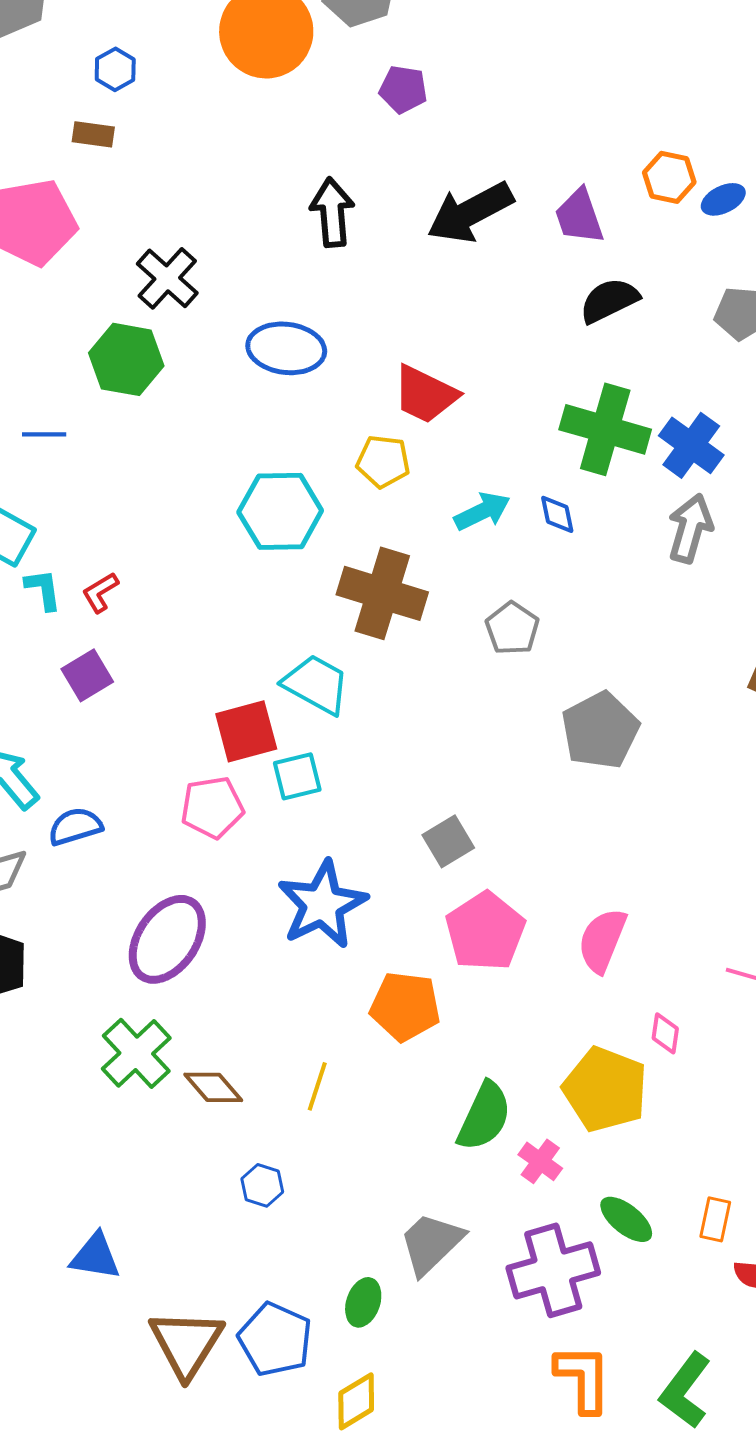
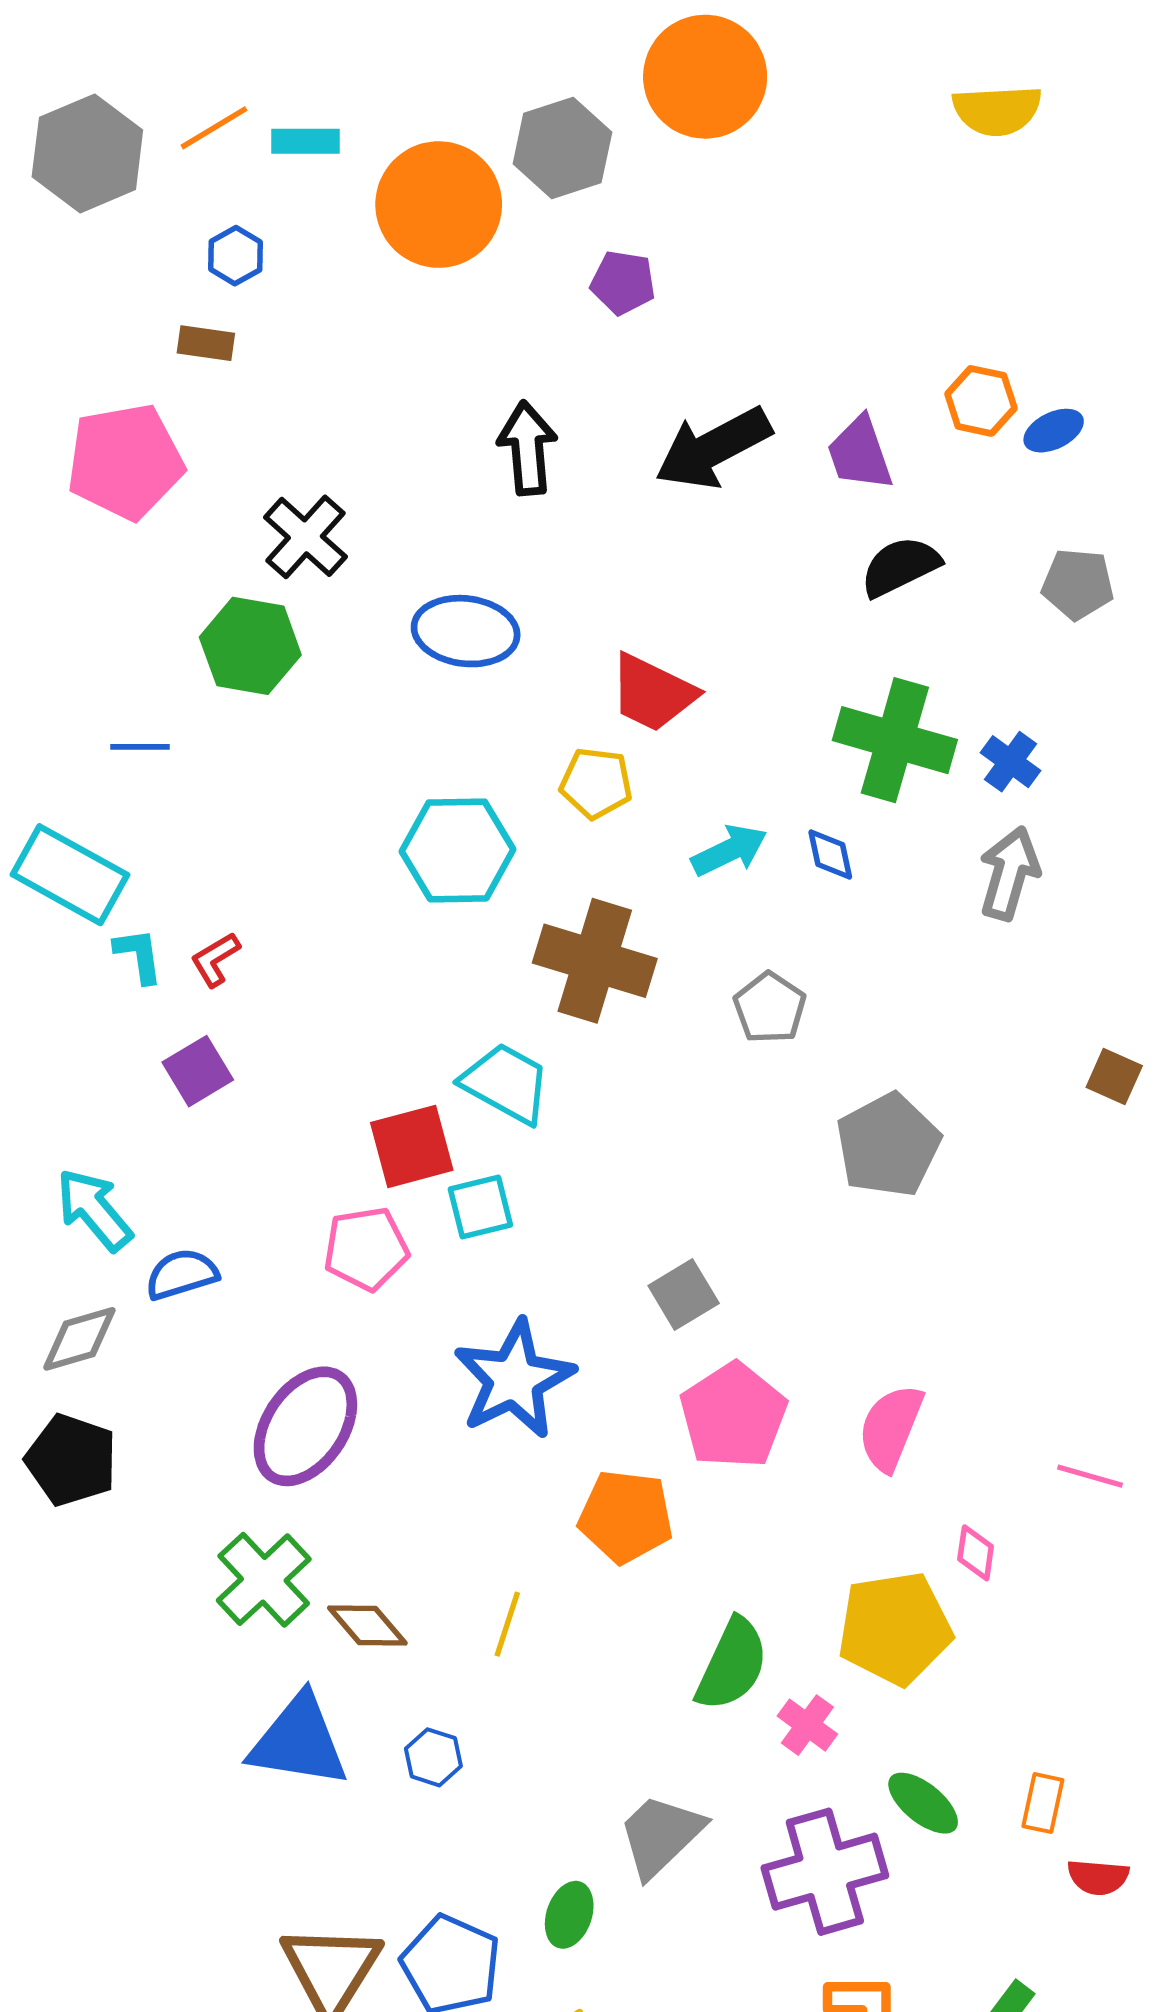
blue cross: (691, 445) -> (1011, 762), size x0.7
yellow pentagon: (605, 1089) -> (895, 1628), turned -30
blue triangle: (95, 1256) -> (299, 1741), moved, size x1.5

